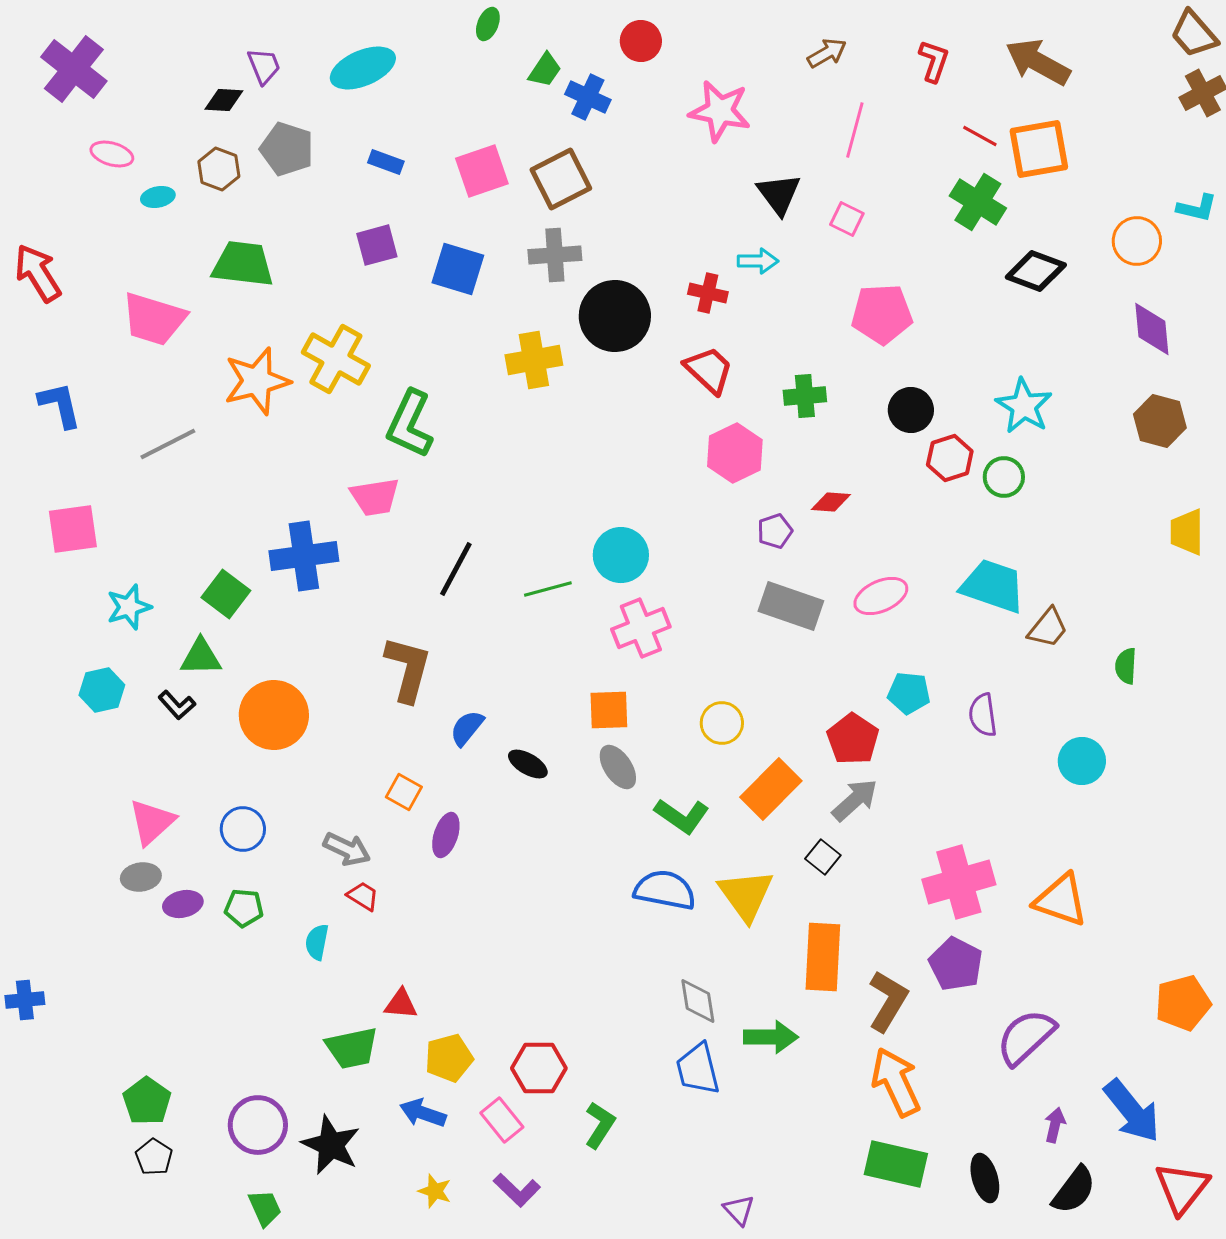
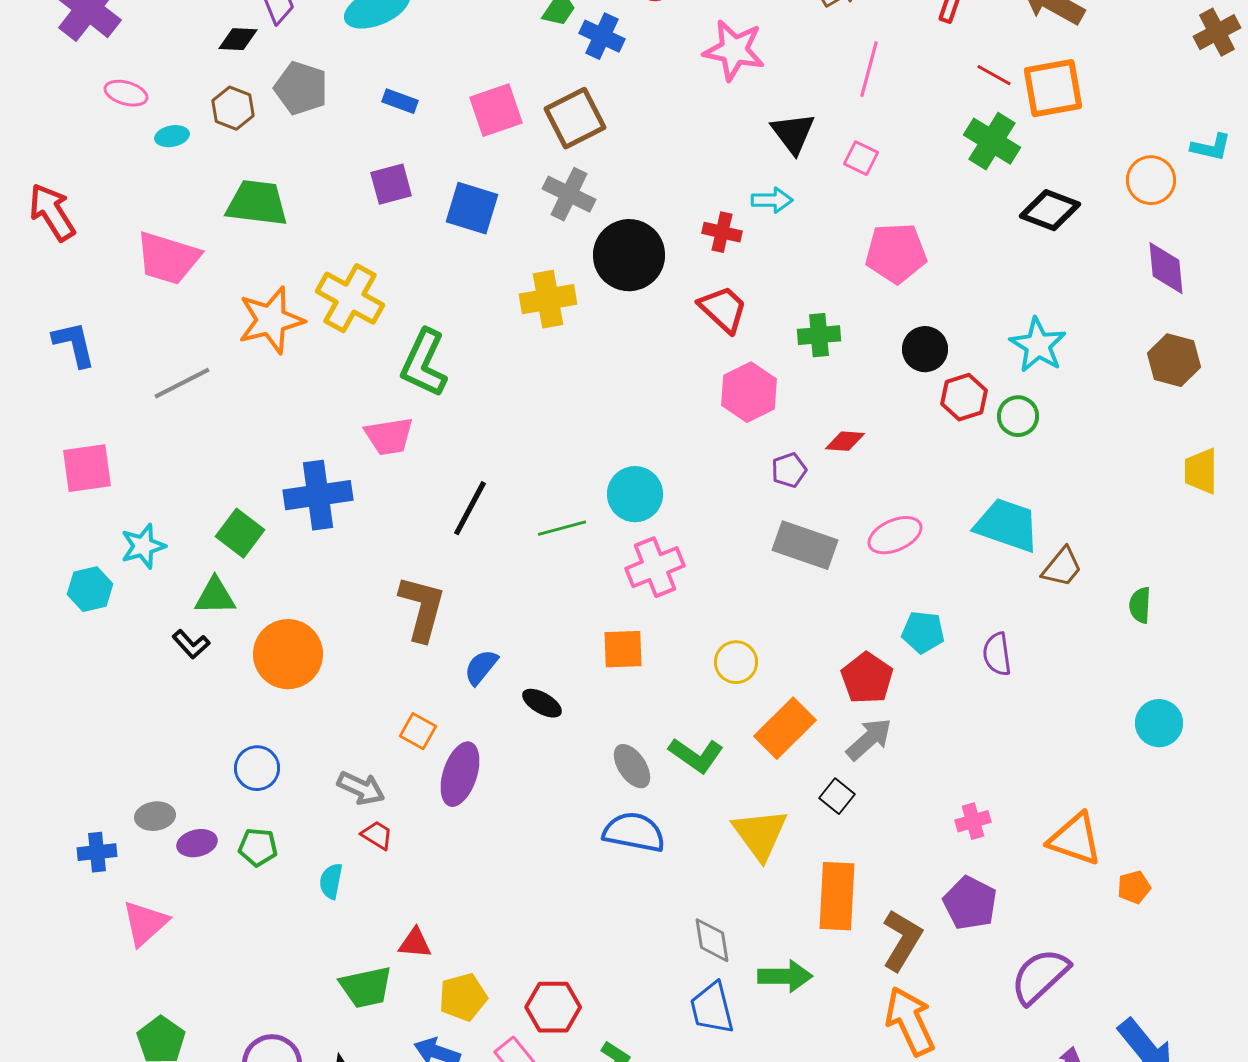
gray cross: (555, 255) -> (569, 194), turned 30
cyan hexagon: (102, 690) -> (90, 589), moved
cyan circle: (1082, 761) -> (1159, 723), moved
gray ellipse: (618, 767) -> (632, 766), moved
pink triangle: (152, 822) -> (145, 923), moved
purple ellipse: (446, 835) -> (460, 774), size x1.4
pink cross: (959, 882) -> (973, 821), size x0.5
blue semicircle: (665, 890) -> (634, 832), moved
blue cross: (25, 1000) -> (97, 852), moved
orange pentagon: (1183, 1003) -> (1134, 887), moved, size x0.6

